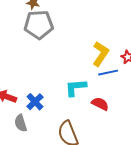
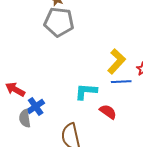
blue cross: (35, 102) -> (36, 106), moved

